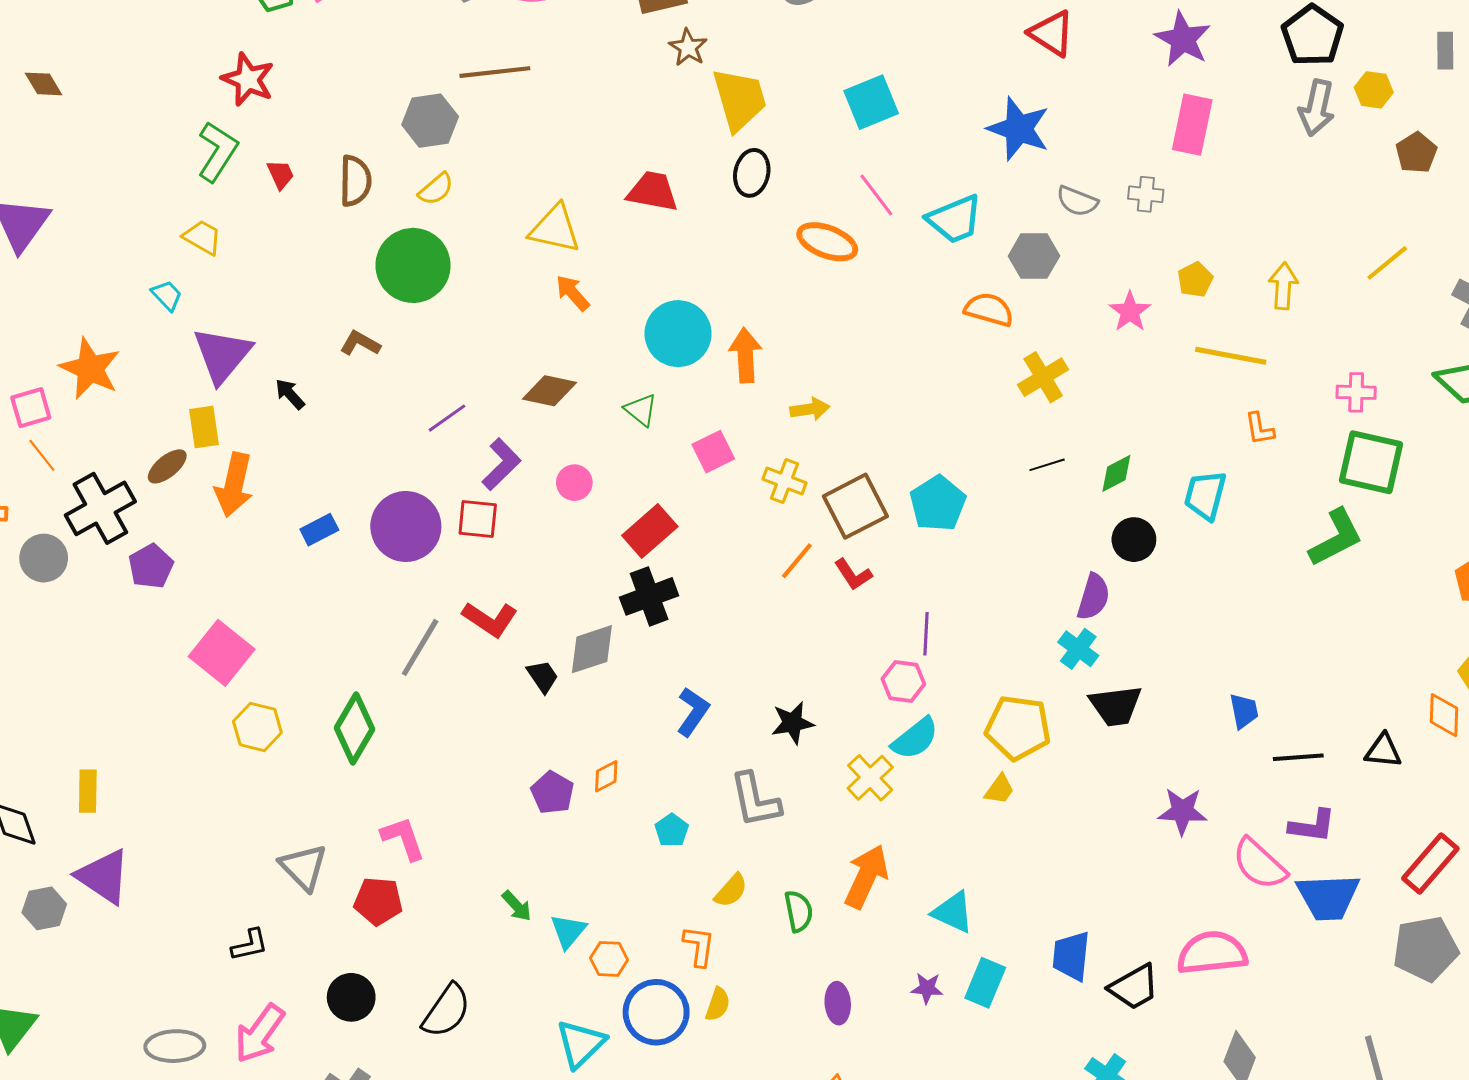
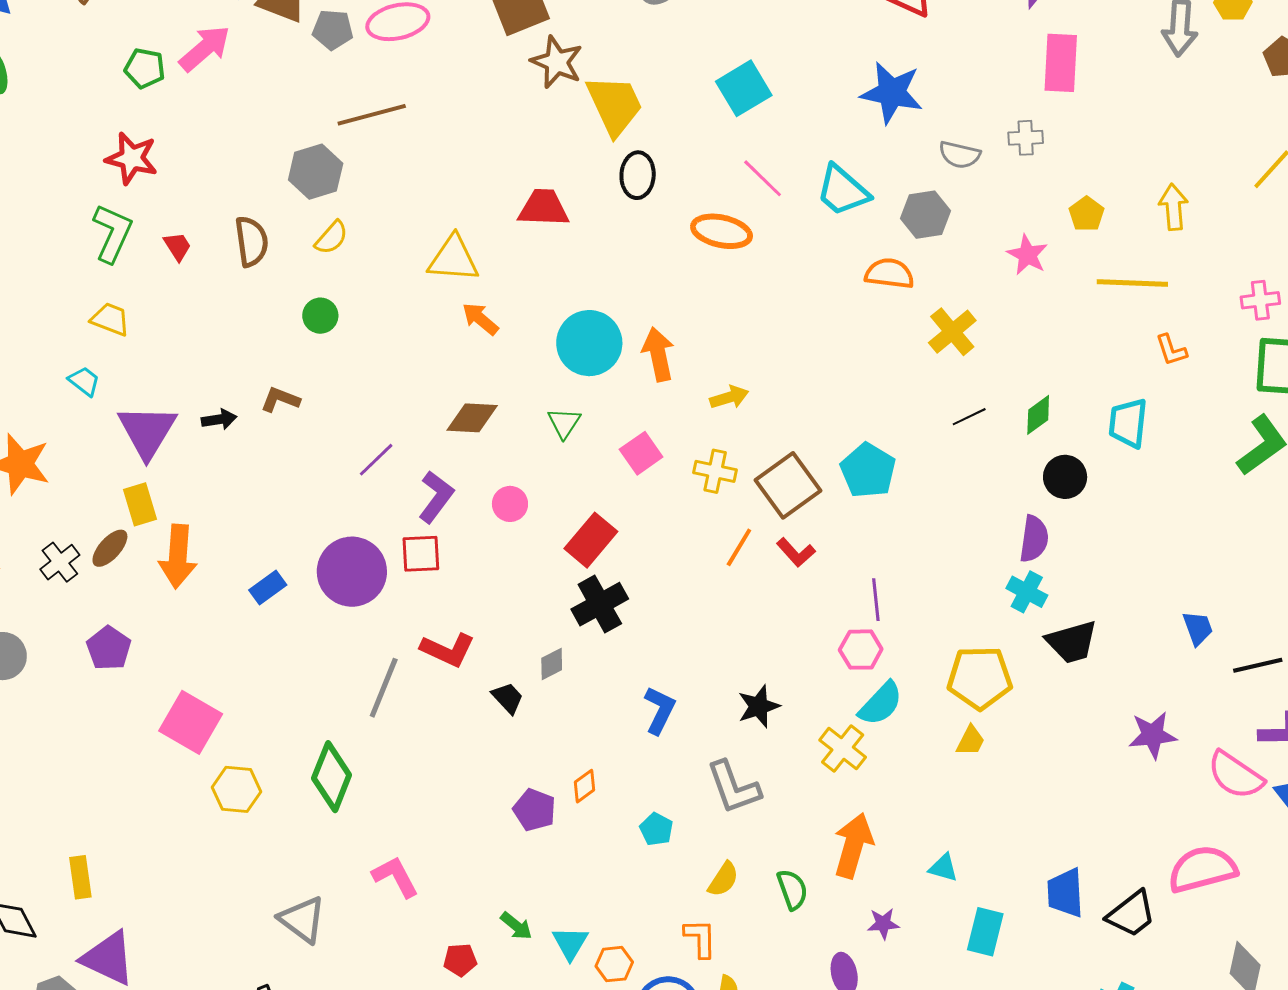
brown star: (688, 47) -> (557, 62), size x1.4
cyan trapezoid: (955, 219) -> (843, 191), turned 72
green circle: (413, 265) -> (320, 316), size x0.5
black arrow: (290, 394) -> (219, 419), moved, turned 132
green triangle: (641, 410) -> (564, 423), turned 33
black cross: (100, 508) -> (60, 562), moved, size x0.6
gray diamond: (592, 649) -> (552, 664), size x0.6
red pentagon: (378, 901) -> (460, 960), moved, size x0.7
cyan triangle: (953, 912) -> (943, 868), size x0.7
purple star: (927, 988) -> (883, 924), moved

